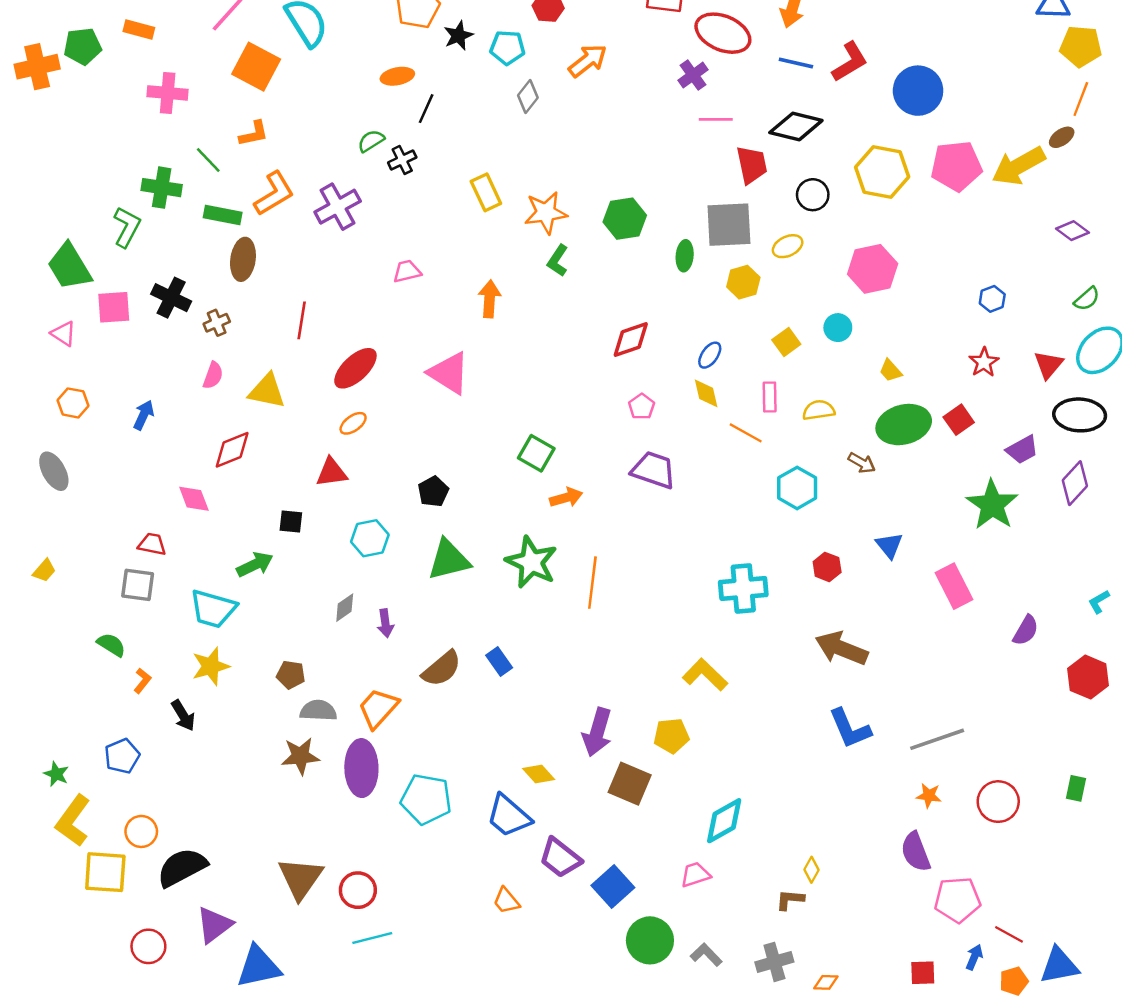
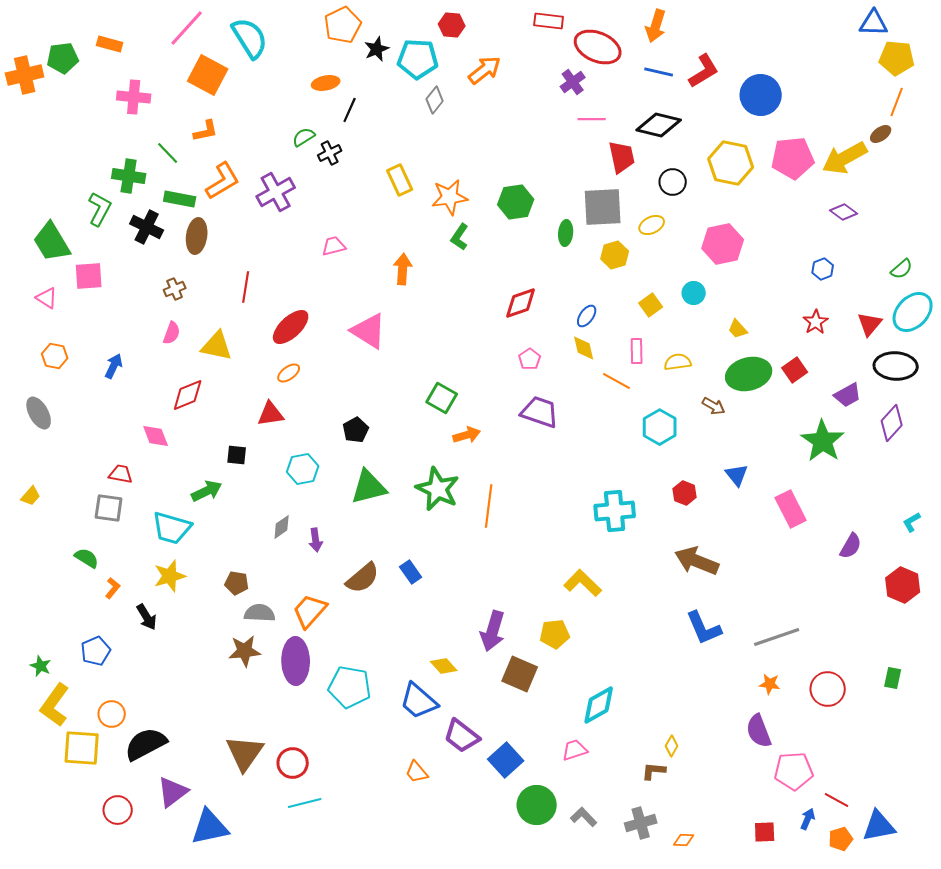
cyan pentagon: (507, 47) -> (418, 59), size x1.4
purple diamond: (1072, 231) -> (844, 212), moved
black cross: (171, 298) -> (147, 227), moved

